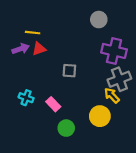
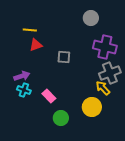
purple arrow: (21, 49) -> (22, 76), moved
gray square: (69, 71) -> (64, 57), moved

